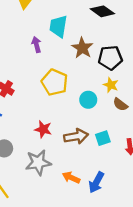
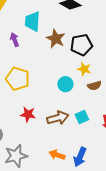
yellow pentagon: (55, 82) -> (18, 79), moved
brown semicircle: (120, 104) -> (94, 86), turned -48
gray star: (38, 162) -> (16, 156), moved

